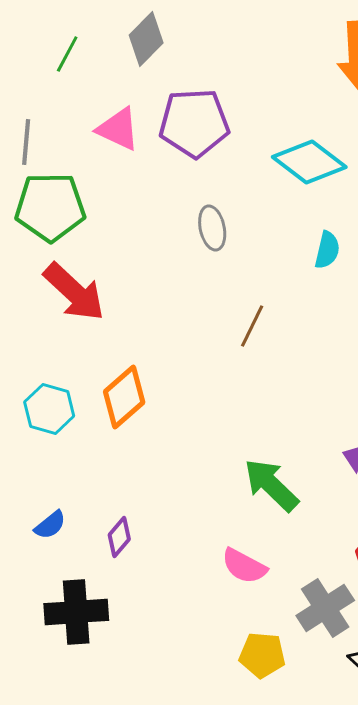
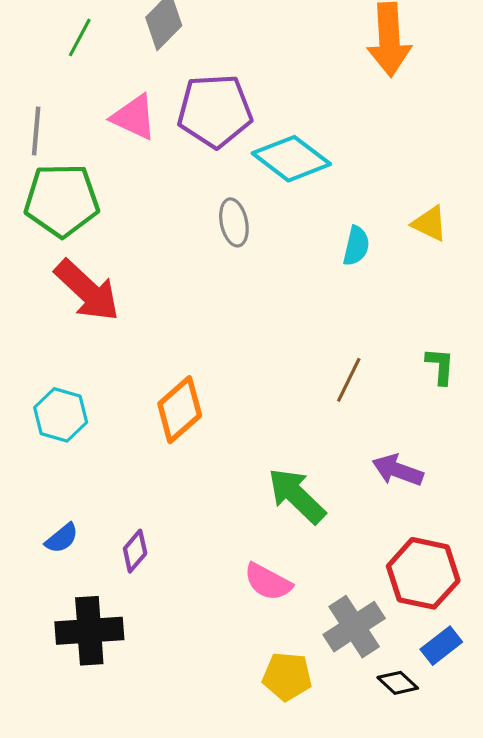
cyan diamond: (309, 162) -> (291, 159), moved
brown line: (252, 326) -> (349, 380), moved
orange diamond: (124, 397) -> (180, 410), moved

